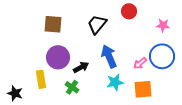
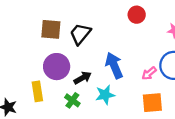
black trapezoid: (97, 24) -> (80, 34), moved
cyan star: (115, 82) -> (105, 95), moved

